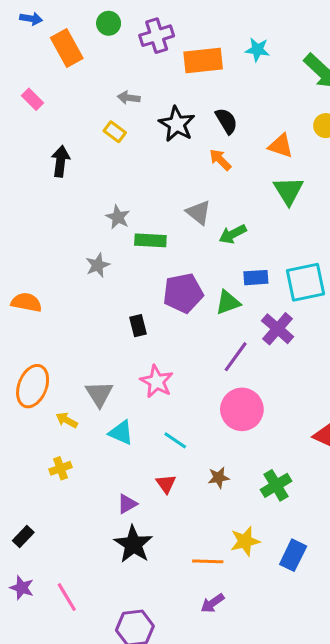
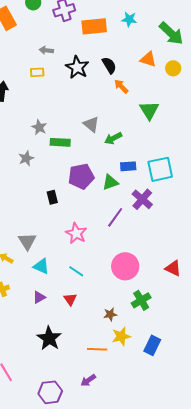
yellow rectangle: (115, 132) -> (37, 72), turned -40
orange triangle: (281, 146) -> (148, 59), moved
orange arrow: (220, 160) -> (121, 86), moved
pink star: (157, 381) -> (76, 233), moved
pink circle: (242, 409) -> (125, 266), moved
brown star: (219, 478) -> (110, 314), moved
purple triangle: (127, 504) -> (39, 297), moved
purple arrow: (212, 603) -> (88, 380), moved

